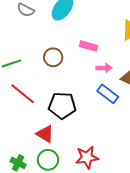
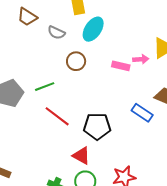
brown circle: (53, 57) -> (76, 61), moved
pink arrow: (104, 68) -> (141, 59), moved

